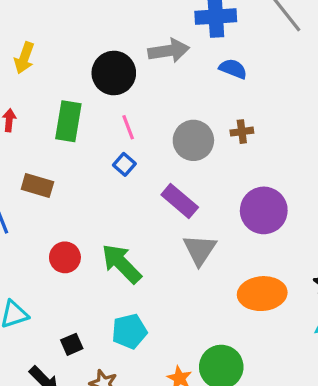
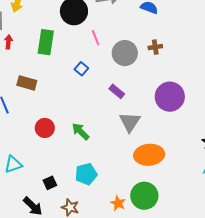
pink line: (128, 127) -> (96, 38), moved
purple rectangle: (180, 201) -> (117, 91), size x0.7
green arrow: (121, 264) -> (81, 131), size x0.7
orange ellipse: (262, 294) -> (149, 155), moved

